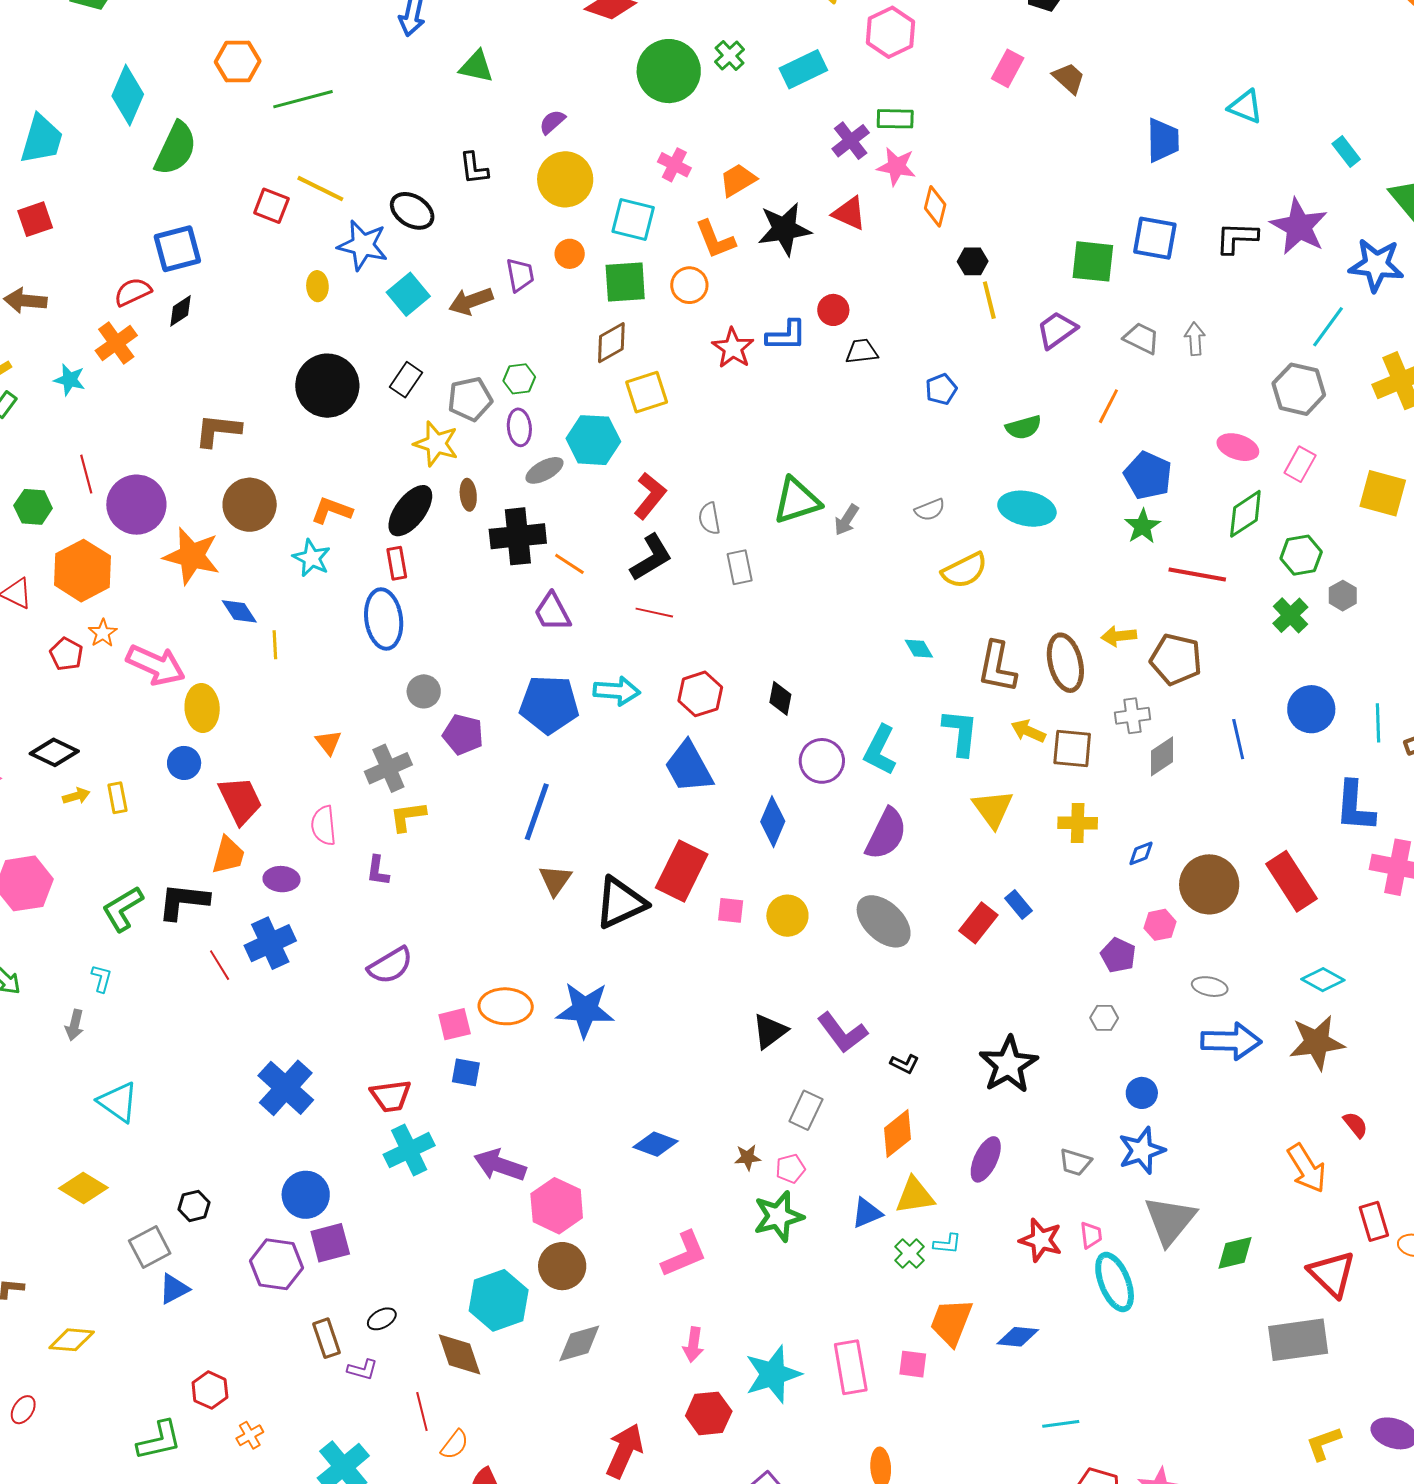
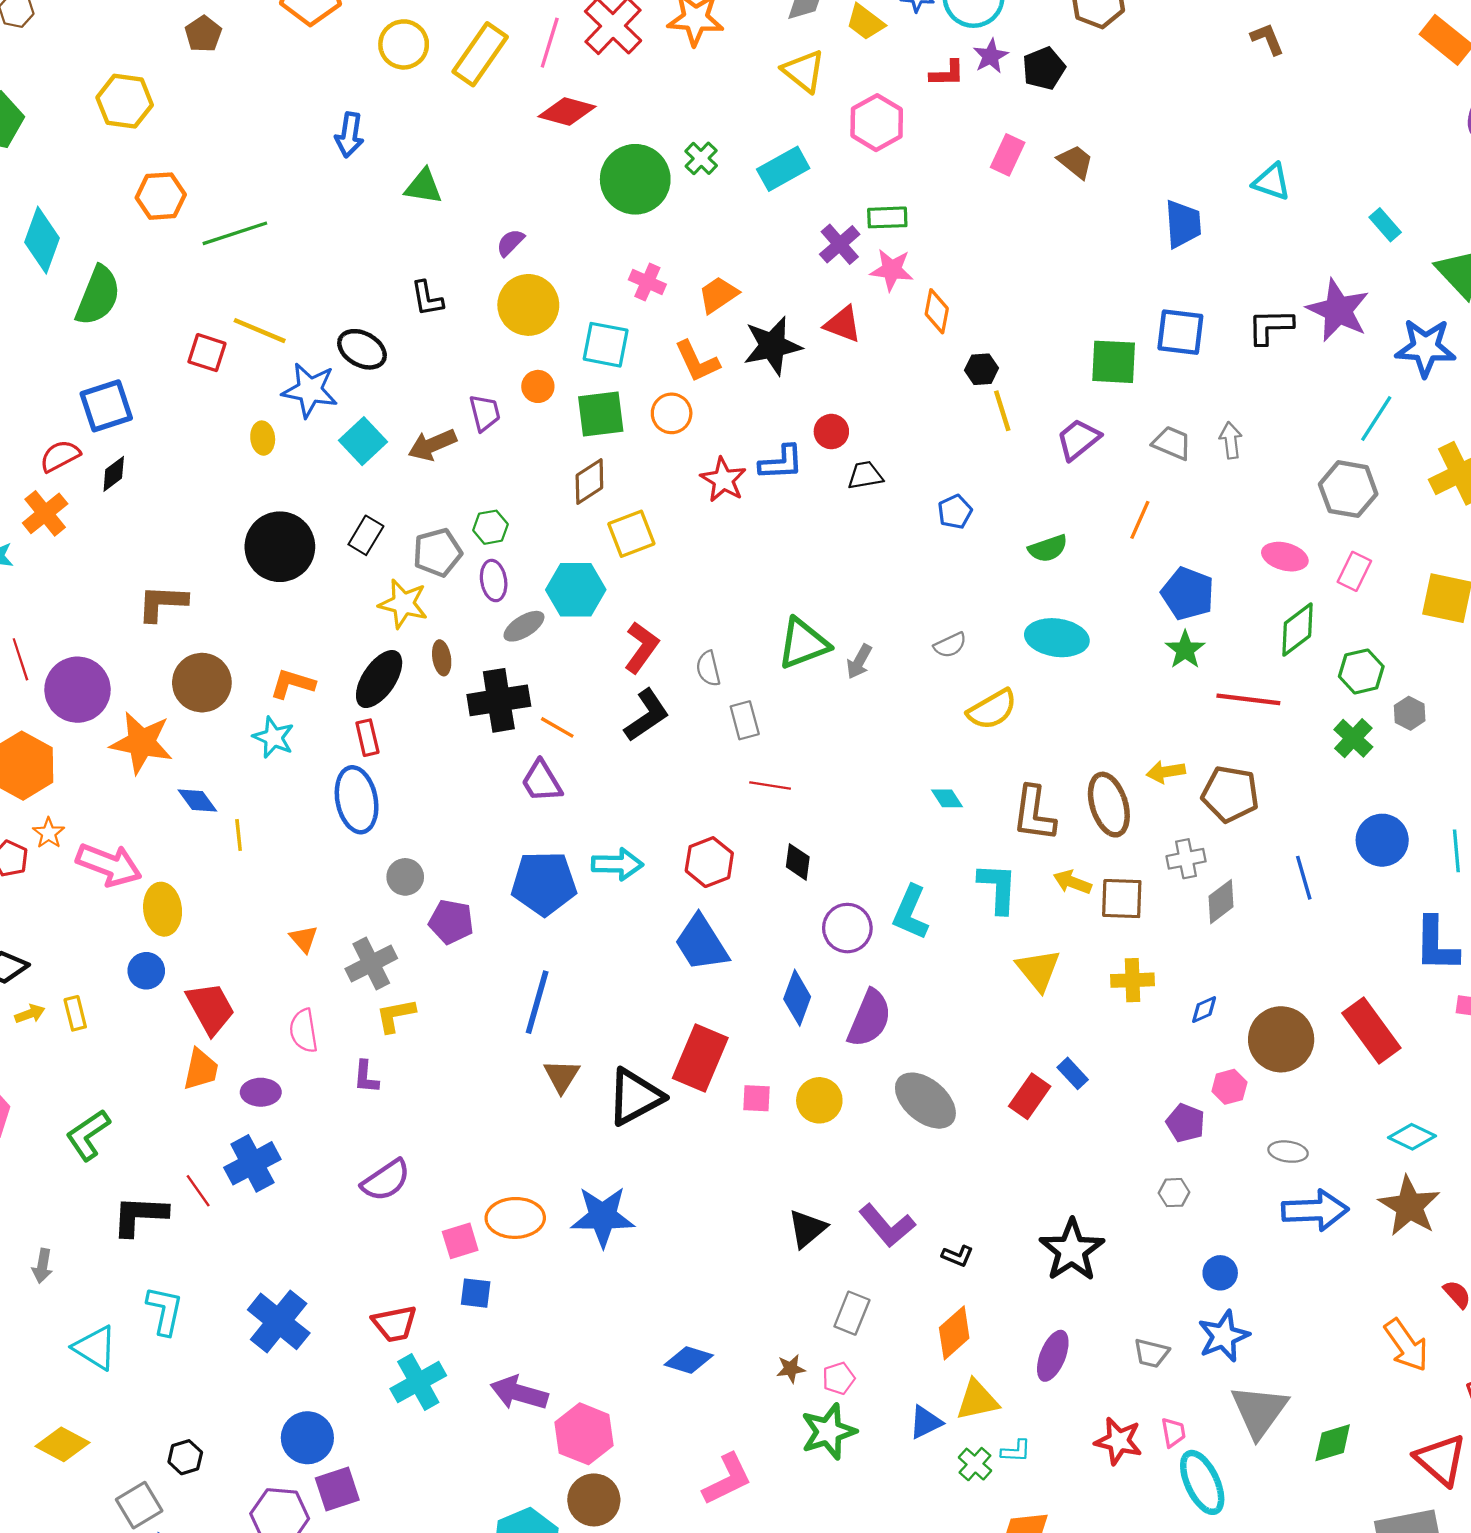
red line: (654, 613) -> (770, 785), moved
purple semicircle: (886, 834) -> (869, 1018), moved
black L-shape: (183, 901) -> (140, 1216), moved
cyan L-shape: (101, 978) -> (165, 1311), moved, size x1.6
brown star: (1317, 1042) -> (1409, 1206), turned -30

